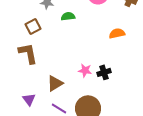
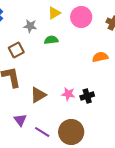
brown triangle: (55, 83) -> (38, 95), moved
purple triangle: (29, 99) -> (20, 120), moved

